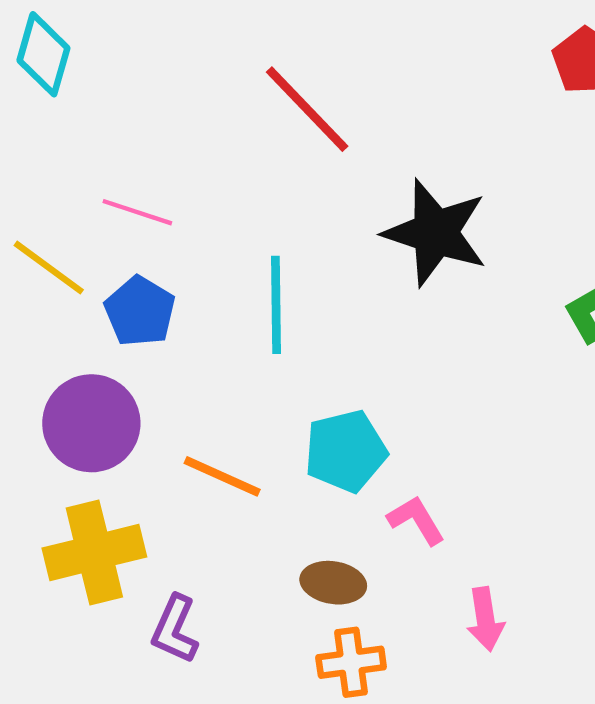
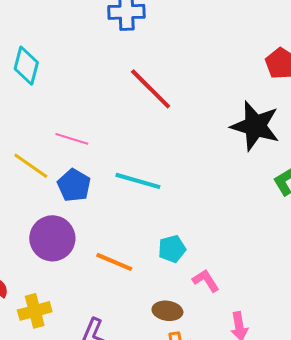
black star: (435, 233) -> (255, 126), moved
cyan line: (276, 305) -> (138, 181), turned -72
cyan pentagon: (346, 451) -> (172, 249), size x0.7
yellow cross: (94, 552) -> (35, 311), moved, size x0.7

